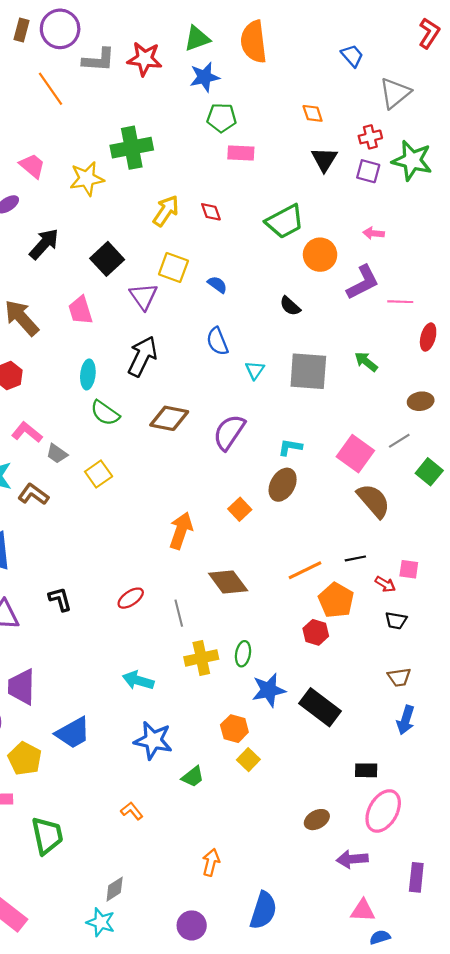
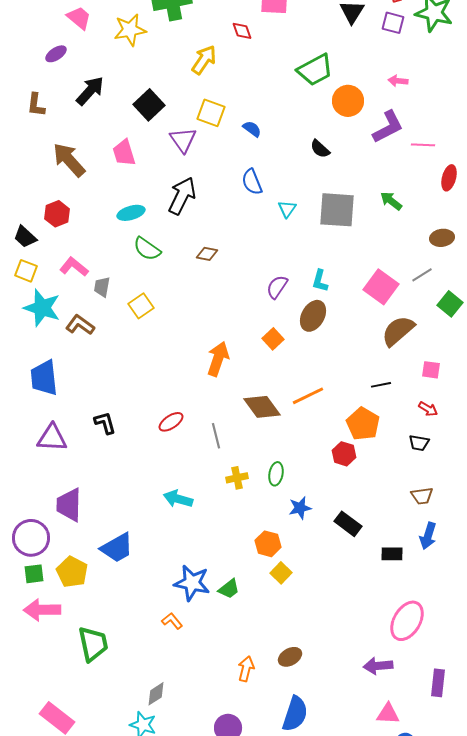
red diamond: (211, 212) -> (242, 31), moved
cyan ellipse: (88, 374) -> (131, 213), turned 68
brown diamond: (169, 418) -> (207, 254), size x0.6
purple semicircle: (229, 432) -> (277, 287), moved, size x0.7
cyan L-shape: (290, 447) -> (320, 281), turned -85
gray trapezoid: (57, 454) -> (102, 287), turned 65
brown semicircle: (374, 501) -> (398, 331), turned -90
pink square: (409, 569) -> (431, 370), moved
orange line: (305, 570) -> (308, 396), moved
red arrow: (385, 584) -> (428, 409), moved
yellow cross: (201, 658) -> (237, 478), size x0.7
blue star: (269, 690) -> (300, 508), size x0.7
black rectangle: (320, 707) -> (348, 524), size x0.7
blue star: (153, 740) -> (192, 583), moved
black rectangle: (366, 770) -> (392, 554), moved
brown ellipse: (317, 820) -> (290, 657), moved

